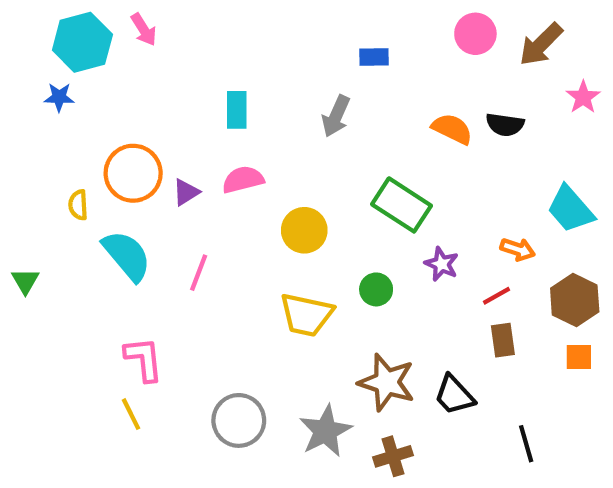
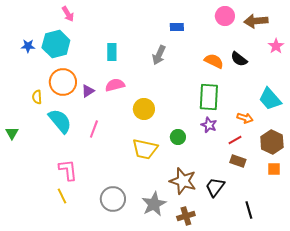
cyan hexagon: (82, 42) -> (56, 44), moved
brown arrow: (541, 44) -> (256, 21), turned 40
black semicircle: (505, 125) -> (239, 59), turned 30
green rectangle: (401, 205) -> (209, 97), moved, turned 60
brown rectangle: (503, 340) -> (238, 161), turned -63
black trapezoid: (454, 395) -> (215, 187), turned 80

